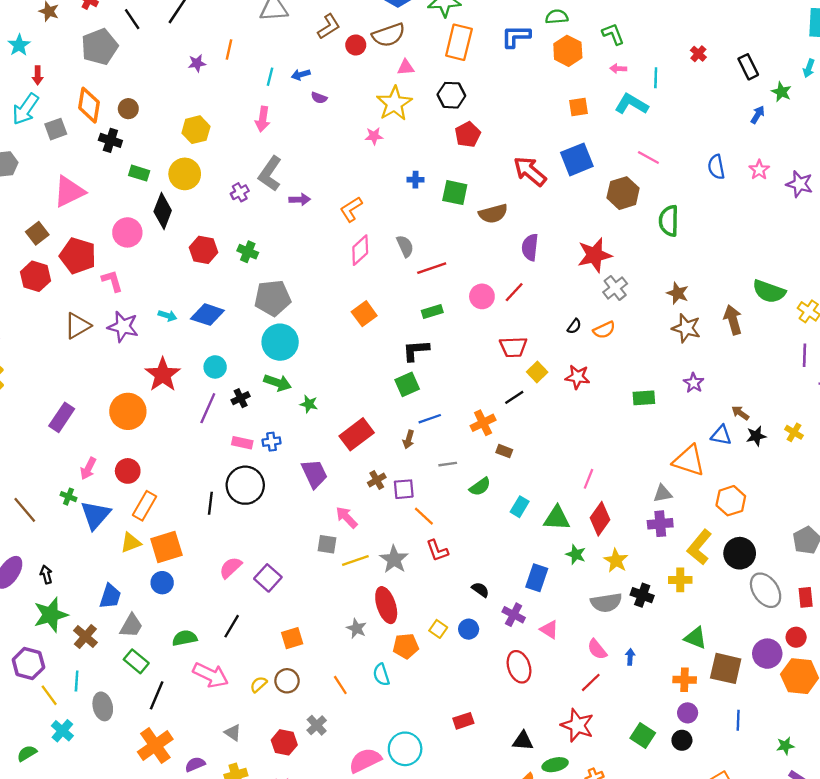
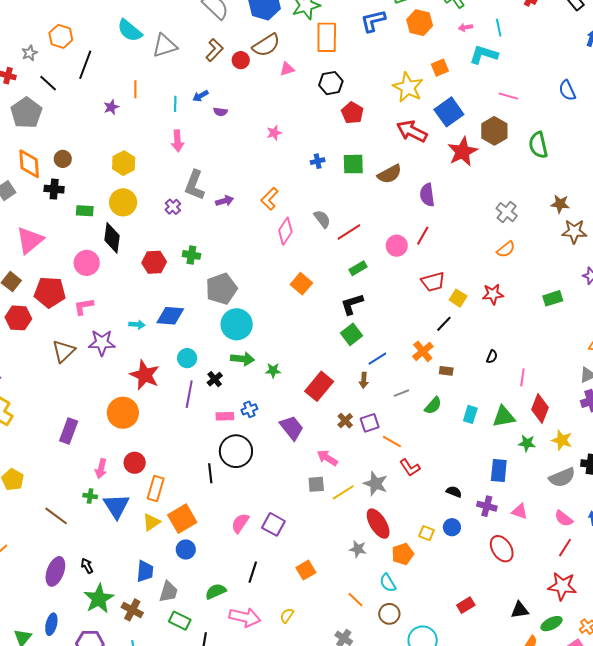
yellow star: (394, 103) -> (408, 87), moved
red star: (595, 255) -> (462, 152), moved
pink L-shape: (112, 281) -> (84, 307), turned -70
black semicircle: (574, 326) -> (492, 357), moved
brown circle: (287, 681) -> (389, 614), moved

